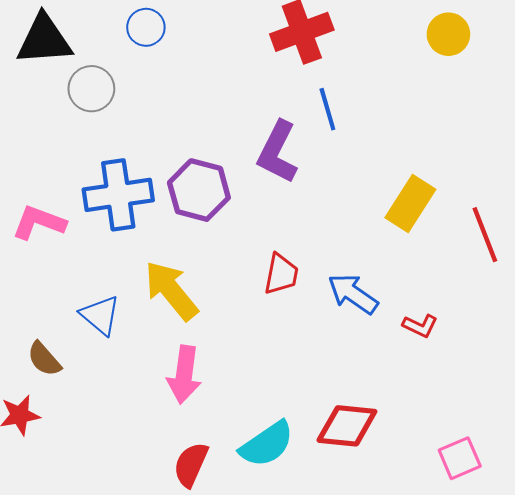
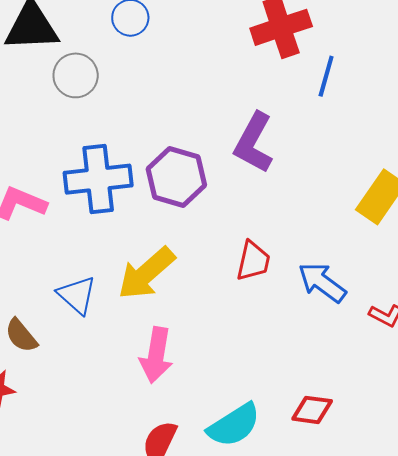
blue line: (327, 109) -> (326, 76), moved, turned 30
yellow arrow: (171, 290) -> (146, 273), turned -94
red diamond: (347, 426) -> (312, 410), size x0.7

